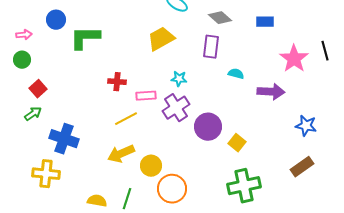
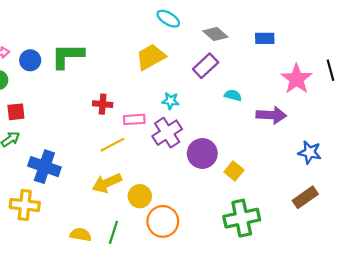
blue circle: (56, 20) -> (30, 60), moved
purple rectangle: (211, 47) -> (206, 66), turned 40
red square: (38, 89) -> (16, 112), turned 36

